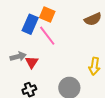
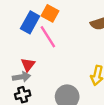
gray arrow: (18, 57) -> (21, 77), moved

